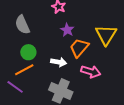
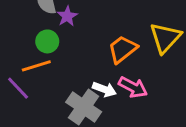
purple star: (67, 30) -> (67, 16), moved
white arrow: (59, 62) -> (104, 89), moved

